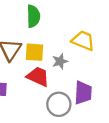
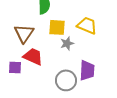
yellow square: (34, 52) -> (57, 27), moved
red trapezoid: (38, 76) -> (33, 56), moved

